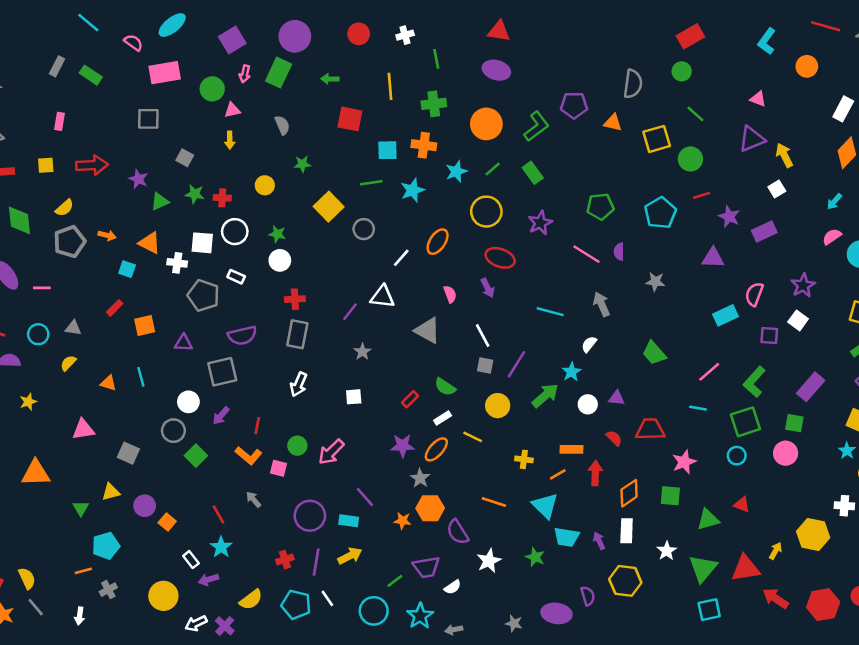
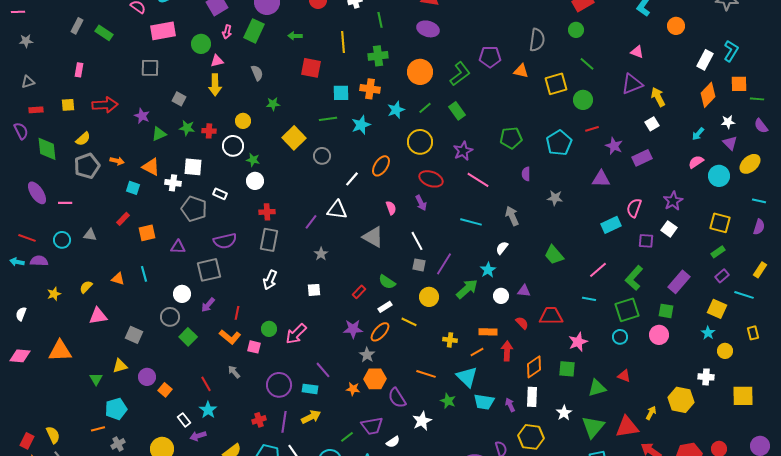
yellow arrow: (230, 140) -> (215, 85), size x1.5
white circle: (235, 232) -> (233, 146), moved
pink line: (587, 254) -> (478, 180), moved
yellow semicircle: (68, 363) -> (86, 287), moved
green star: (535, 557) -> (448, 401), moved

